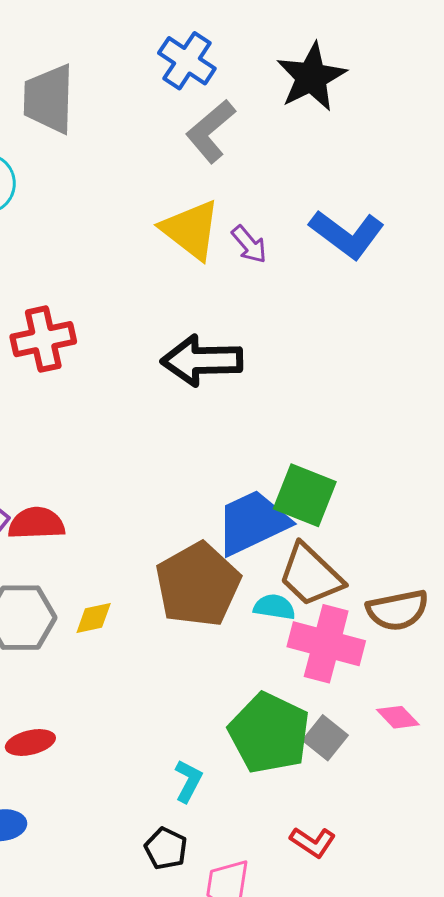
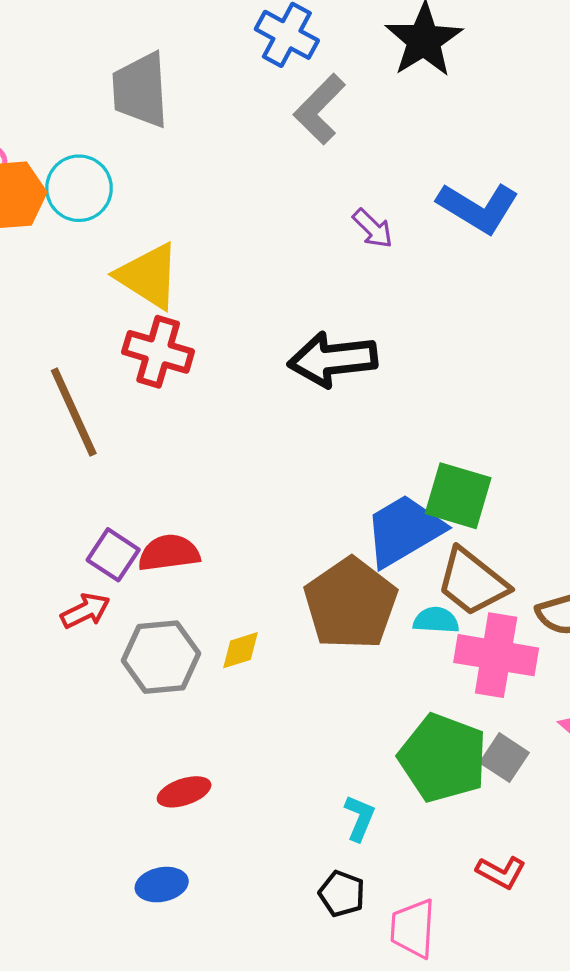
yellow triangle: (191, 230) -> (148, 276), moved
red cross: (43, 339) -> (158, 352), turned 34

